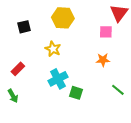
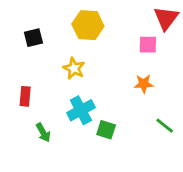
red rectangle: (18, 69) -> (25, 96), turned -40
green arrow: (13, 96) -> (43, 133), moved

